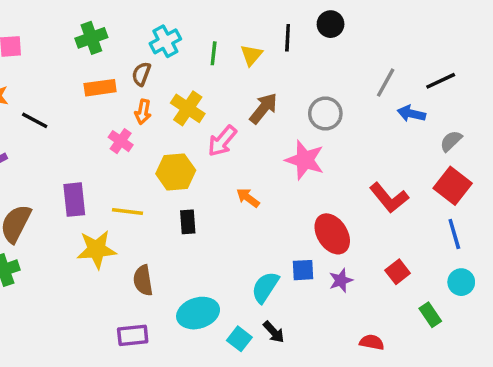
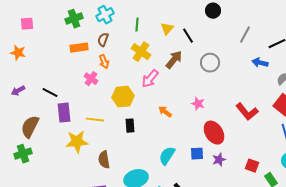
black line: (288, 38) -> (188, 36), moved, turned -35
cyan cross: (165, 41) -> (105, 15), moved
green line: (214, 53) -> (137, 25), moved
gray line: (386, 83) -> (245, 35), moved
yellow cross: (188, 108) -> (141, 52), moved
orange arrow: (143, 112) -> (104, 62), turned -32
black line: (35, 120) -> (50, 93), moved
pink star: (305, 160) -> (198, 104), moved, size x0.6
red square: (398, 272) -> (252, 166), moved, turned -32
cyan semicircle: (265, 287) -> (167, 156), moved

